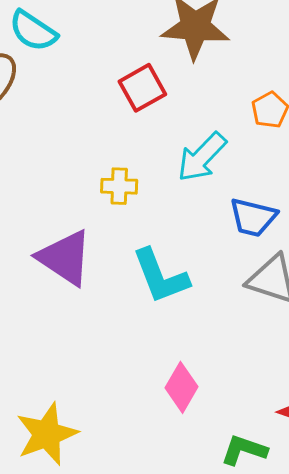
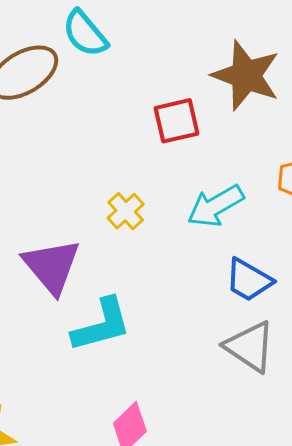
yellow cross: (119, 186) -> (126, 211), turned 30
cyan L-shape: (160, 276) -> (102, 325), moved, turned -100

